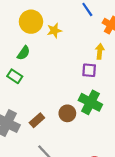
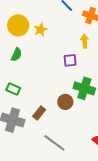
purple square: (89, 70) -> (70, 60), moved
green rectangle: (15, 76) -> (13, 89), moved

